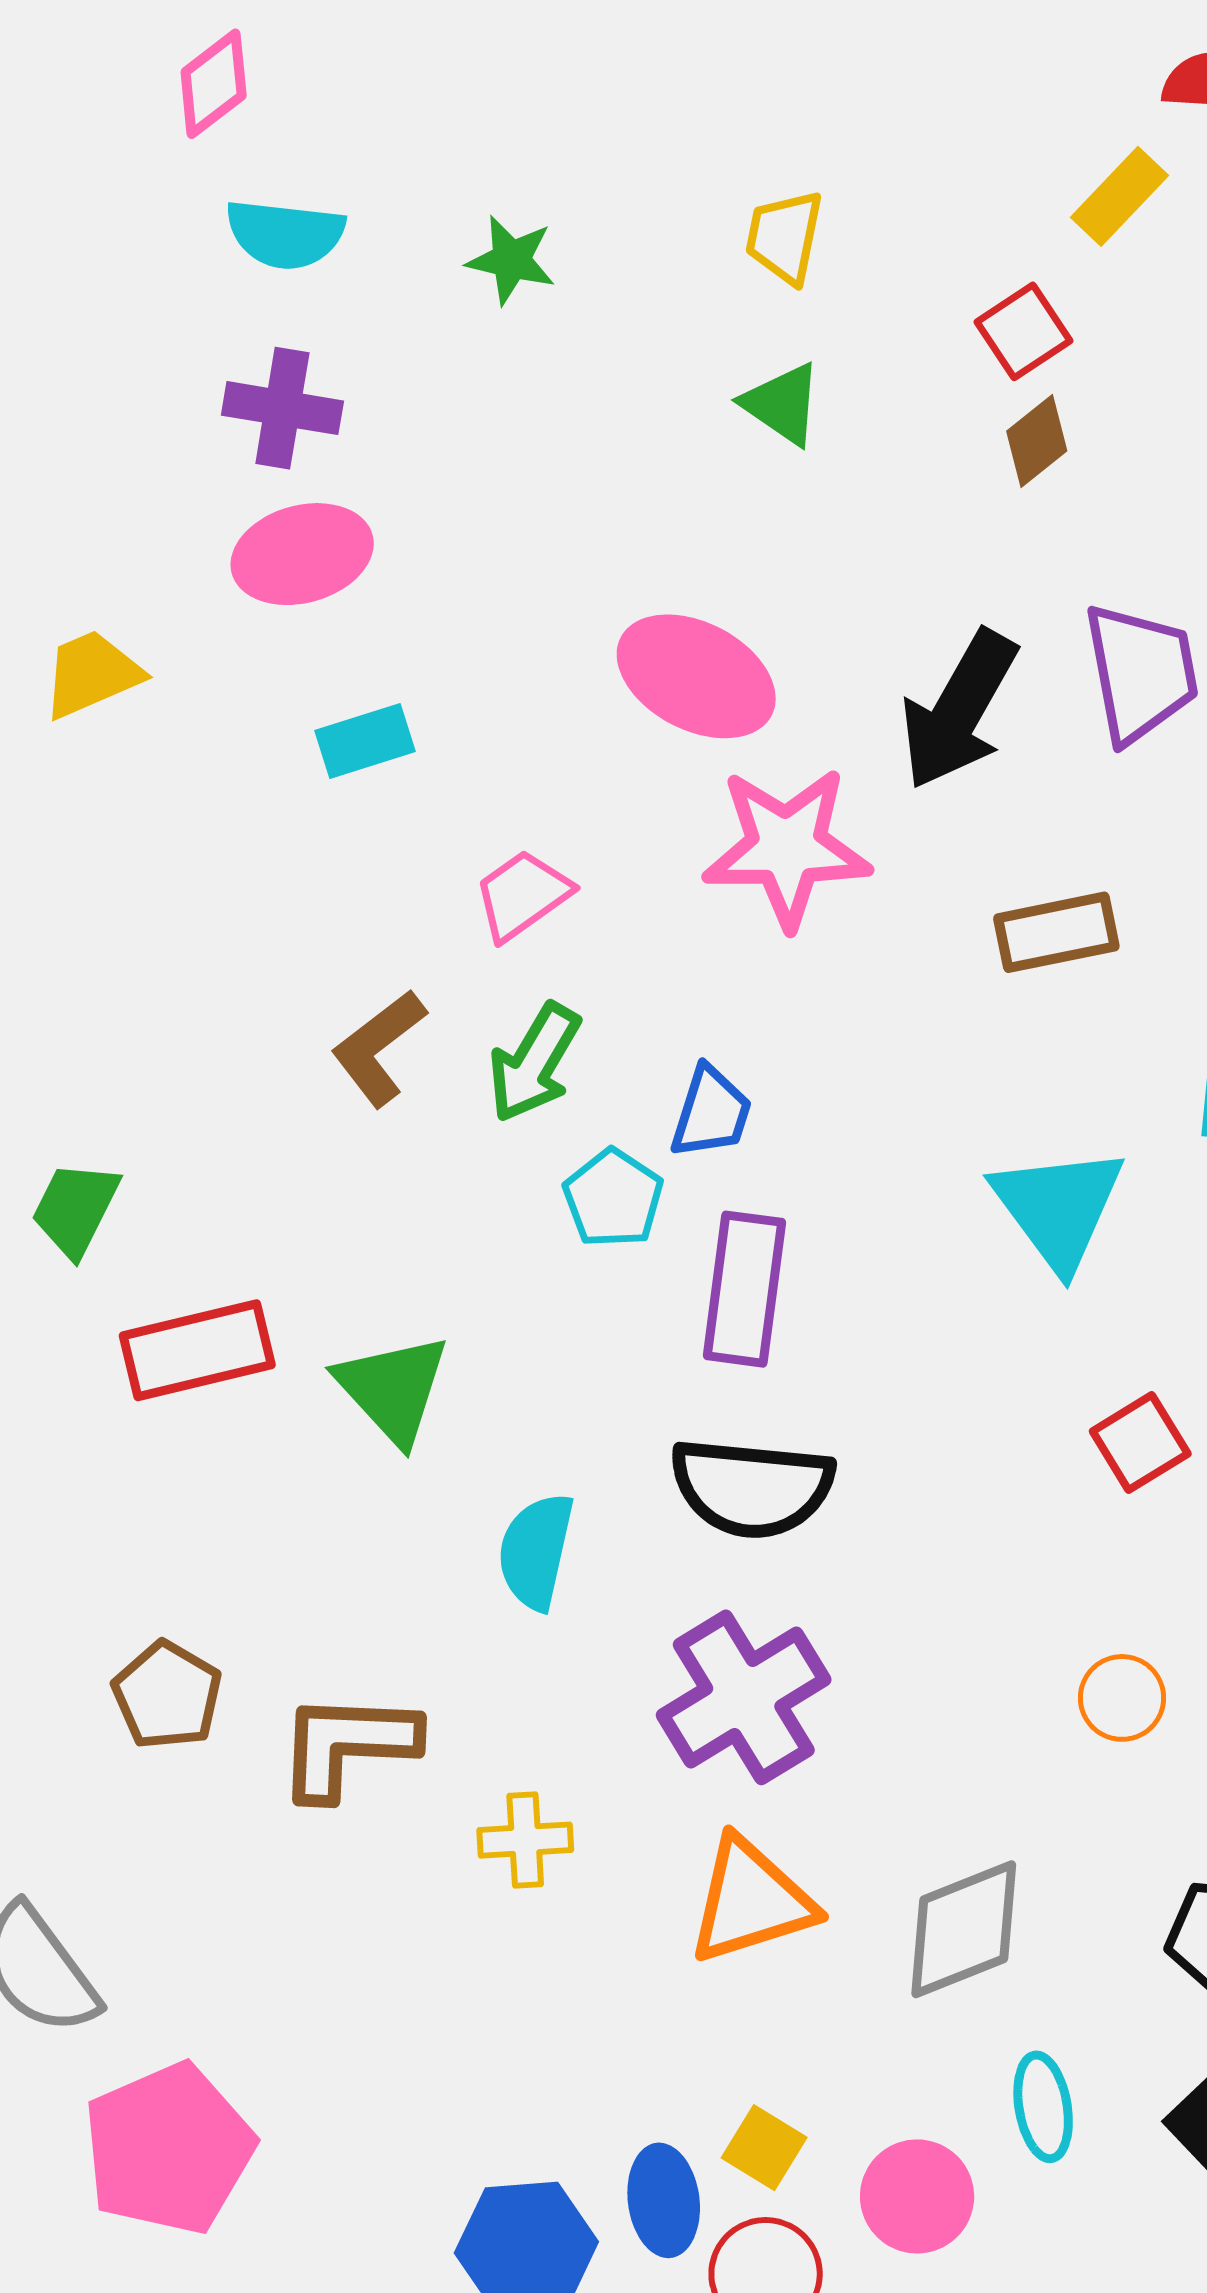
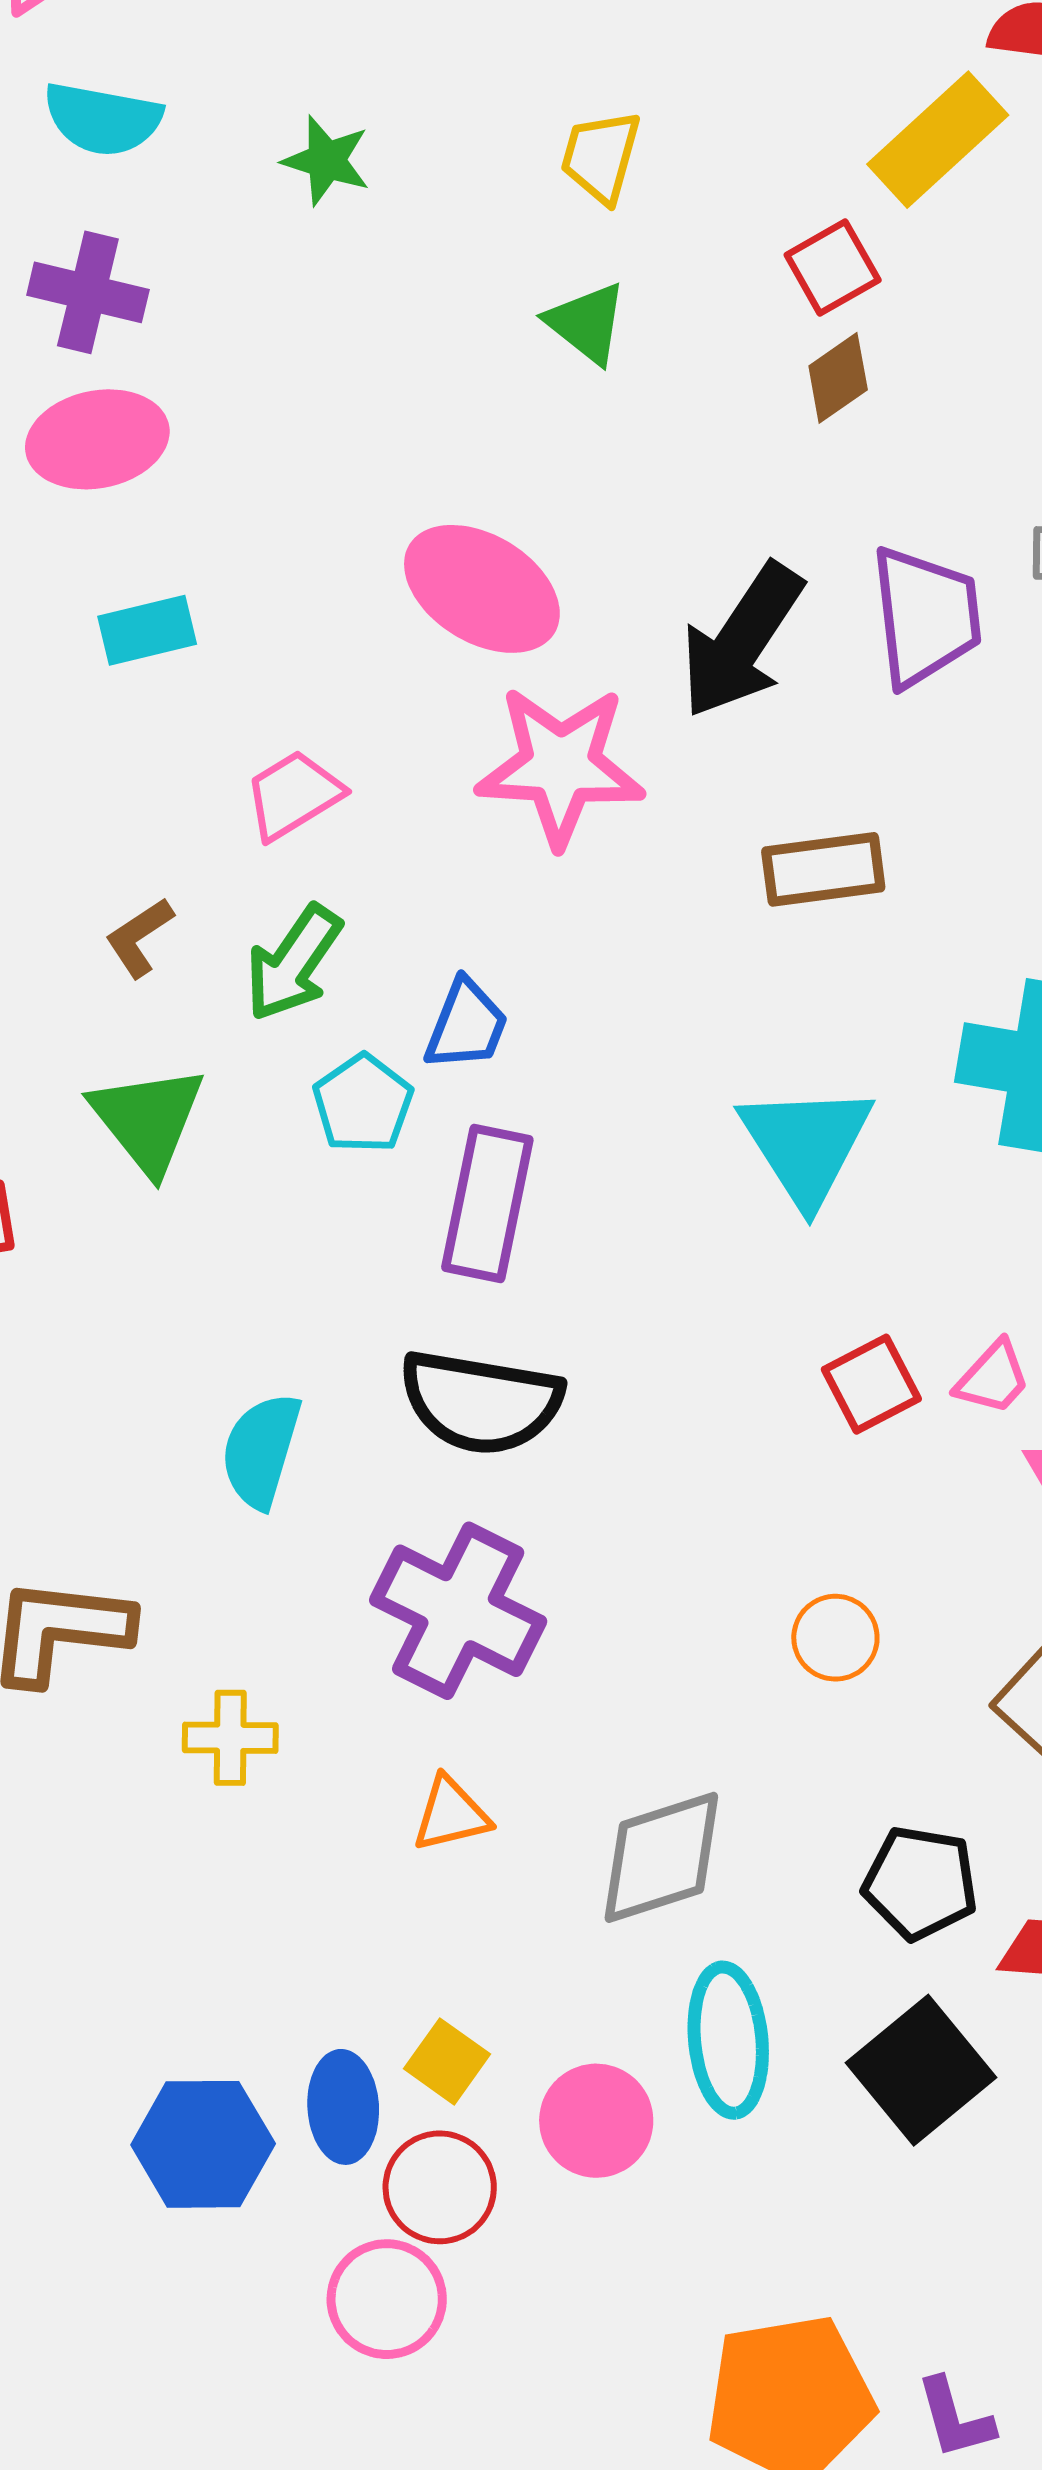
yellow rectangle: (1119, 196) -> (938, 140), size x1.4
brown L-shape: (379, 1048) -> (139, 937), size x0.7
green triangle: (393, 1389) -> (148, 1119), moved
purple cross: (744, 1697) -> (458, 1611), turned -36
orange triangle: (751, 1901) -> (451, 1814), size x0.6
cyan ellipse: (1043, 2107) -> (728, 2040), size x1.4

